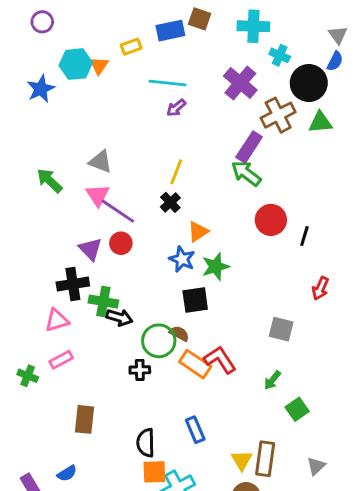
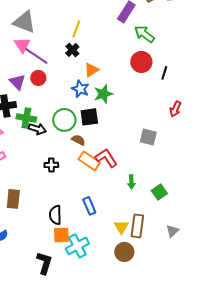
gray triangle: (100, 162) -> (24, 22), size x1.4
green arrow: (246, 173) -> (144, 34), moved
green circle: (159, 341) -> (64, 120), moved
green arrow: (272, 380) -> (131, 182), moved, turned -40

